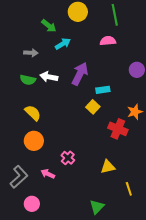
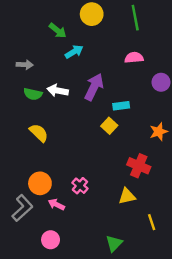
pink semicircle: (108, 41) -> (134, 58), moved
gray arrow: (31, 53) -> (25, 65), moved
red cross: (118, 129) -> (139, 166), moved
orange circle: (34, 141) -> (40, 183), moved
pink circle: (32, 204) -> (51, 240), moved

